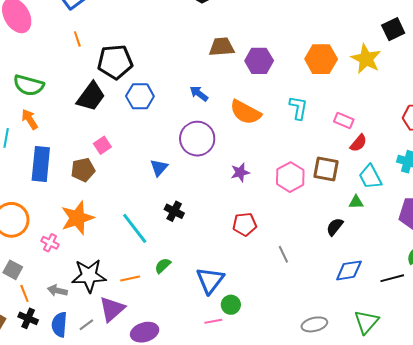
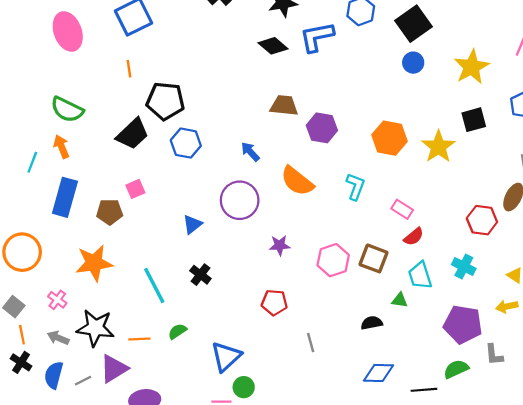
black semicircle: (335, 227) -> (372, 323), turned 30
pink cross: (50, 243) -> (57, 300), moved

